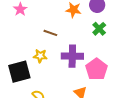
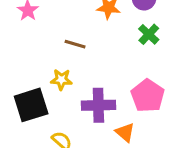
purple cross: (72, 56) -> (98, 105), moved

